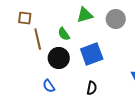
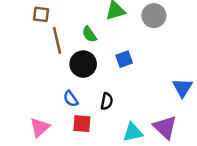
blue square: (92, 54) -> (124, 59), size x0.6
black semicircle: (92, 88) -> (107, 101), moved

